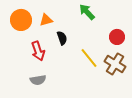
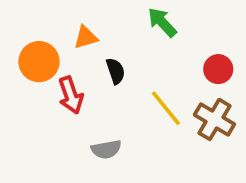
orange circle: (21, 20) -> (39, 62), moved
gray semicircle: (38, 80) -> (106, 149), moved

